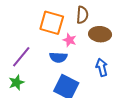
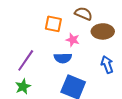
brown semicircle: (82, 15) -> (83, 14), turned -66
orange square: (52, 23) -> (53, 24), size x0.7

